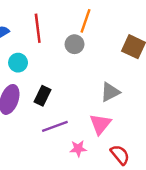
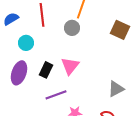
gray triangle: (110, 92) -> (116, 89), moved
pink triangle: (100, 124) -> (70, 66), moved

